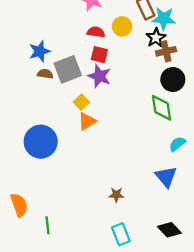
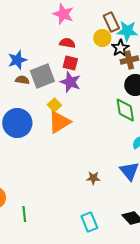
yellow circle: (122, 26) -> (102, 38), moved
orange triangle: (87, 121) -> (59, 122), size x1.4
blue circle: (41, 142) -> (17, 123), moved
brown star: (116, 195) -> (93, 178), moved

